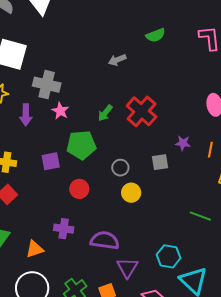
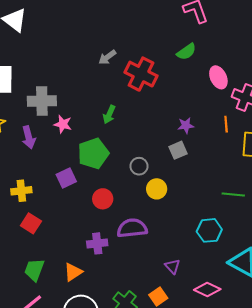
green semicircle: (156, 35) -> (186, 52), moved
red cross: (142, 111) -> (141, 74), moved
purple star: (183, 143) -> (186, 125), moved
purple semicircle: (105, 240) -> (132, 228), moved
cyan hexagon: (169, 256) -> (209, 230), moved
purple triangle: (127, 268) -> (173, 266), size x0.7

